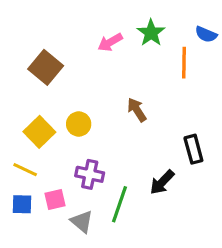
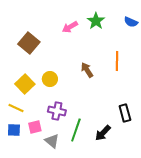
orange line: (184, 63) -> (117, 61), moved
black rectangle: (193, 149) -> (125, 113), moved
black arrow: (162, 182) -> (103, 133), moved

